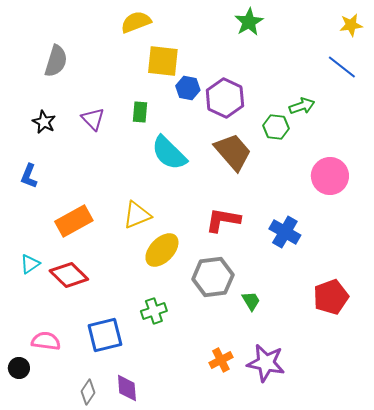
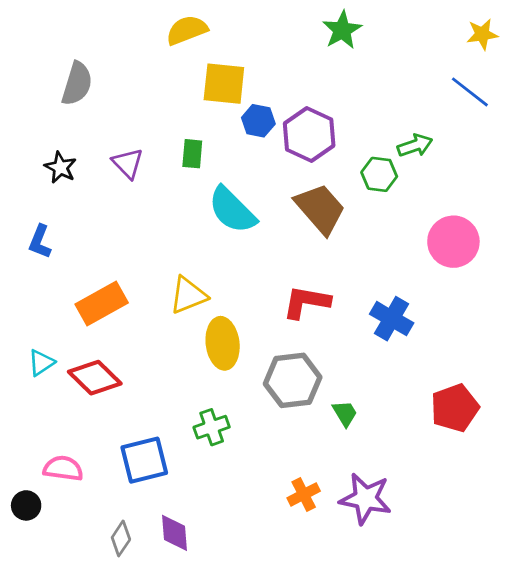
yellow ellipse: (162, 250) -> (223, 343), turned -51

